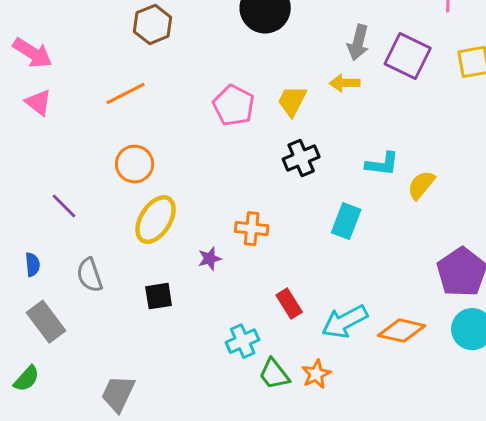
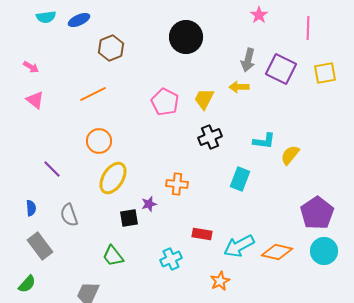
pink arrow: (32, 53) -> (31, 67), size x0.6
black square: (159, 296) -> (129, 218), moved
red rectangle: (289, 304) -> (202, 234), turned -48
green trapezoid: (274, 374) -> (113, 256), moved

